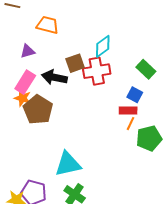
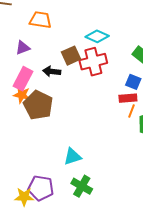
cyan diamond: (103, 46) -> (97, 36), turned 65
black arrow: (54, 77) -> (52, 71), size x0.7
cyan triangle: (68, 164) -> (72, 157), size x0.7

